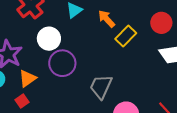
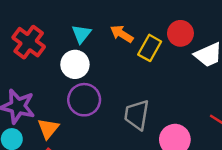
red circle: (161, 23) -> (180, 33), moved
white circle: (49, 39) -> (75, 64), moved

